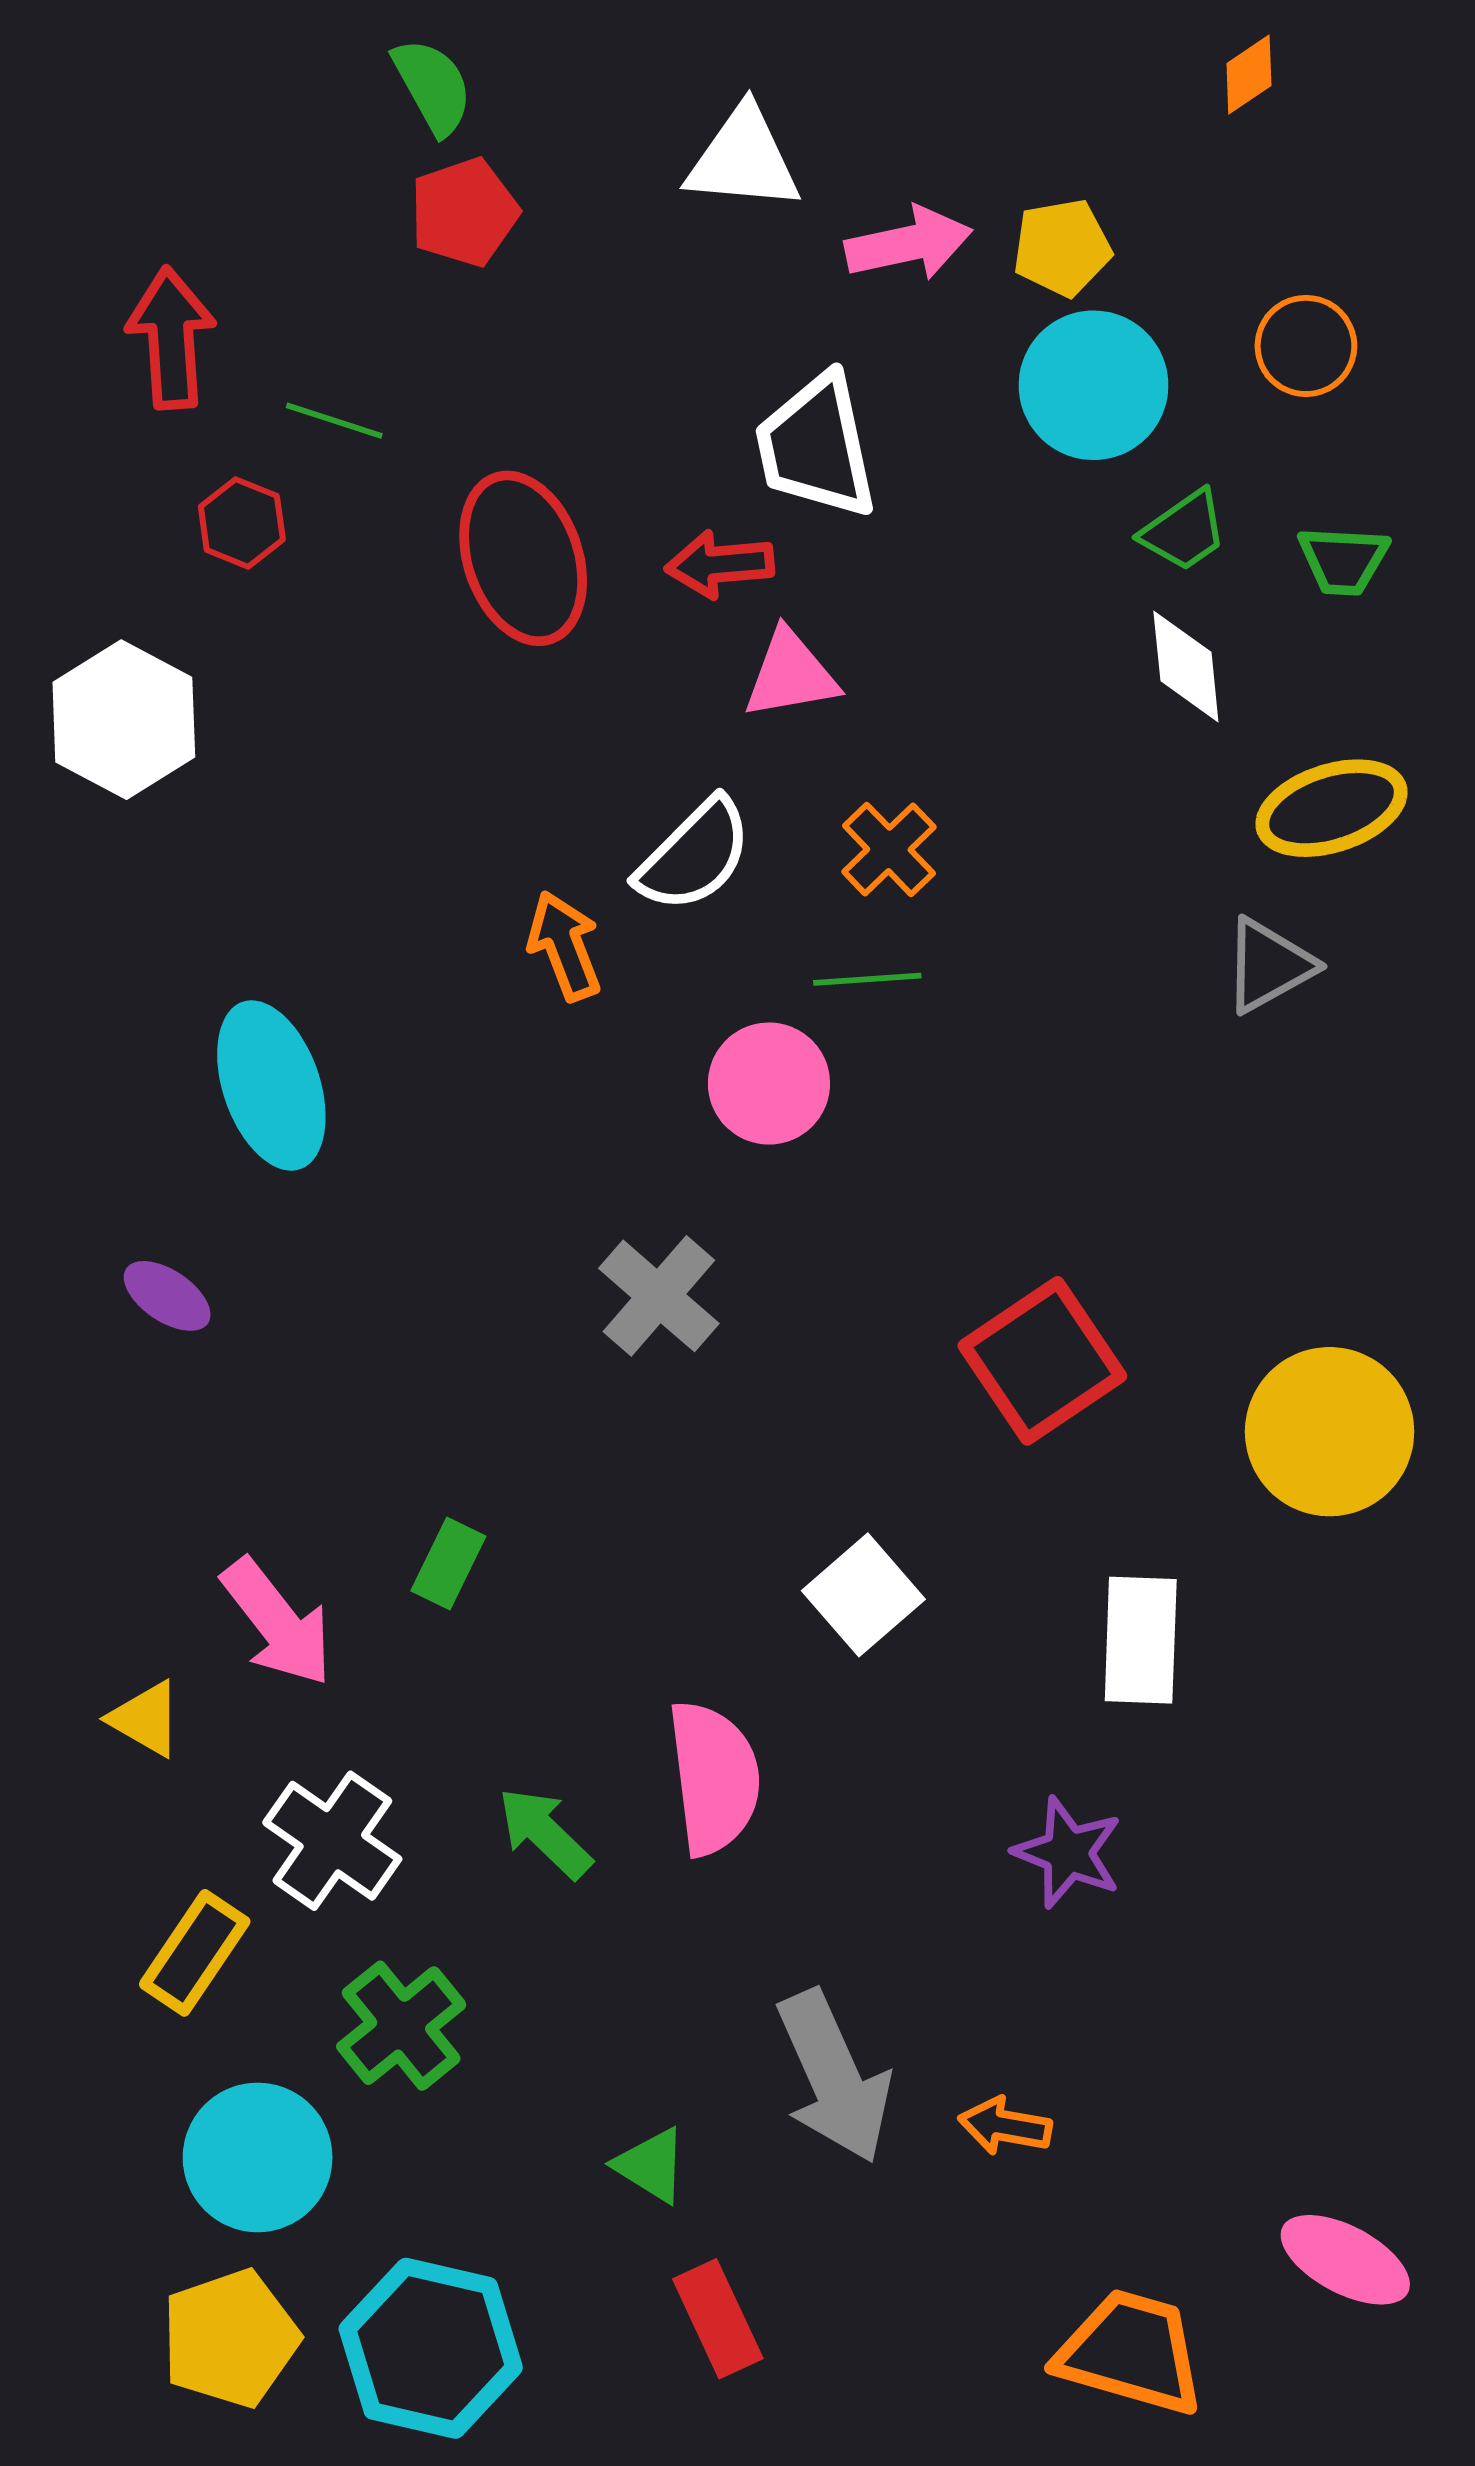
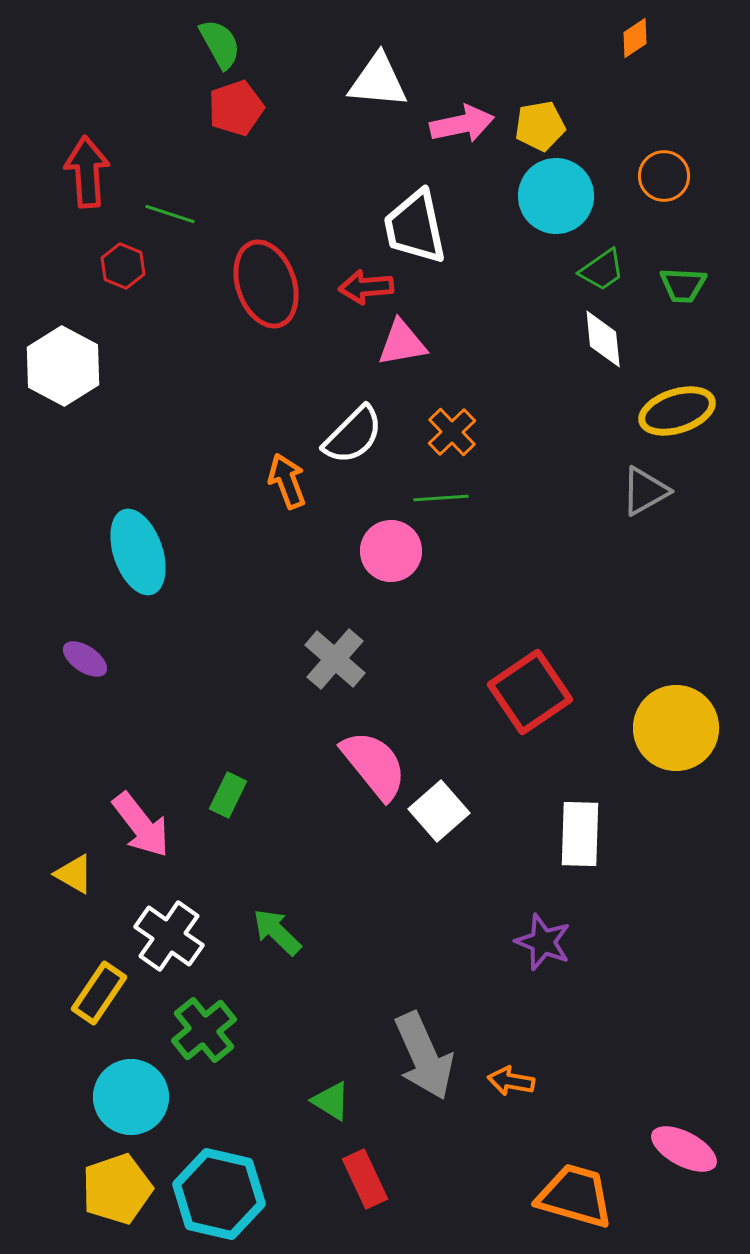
pink semicircle: (714, 1778) -> (374, 765), moved, turned -32

